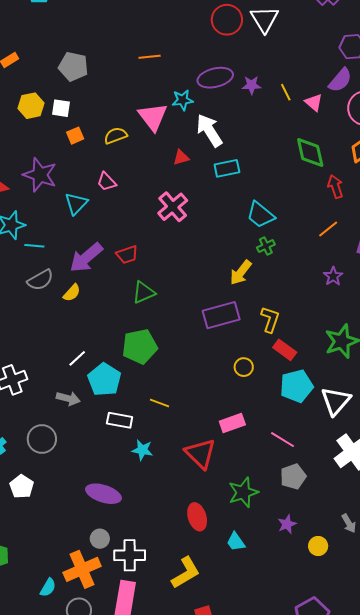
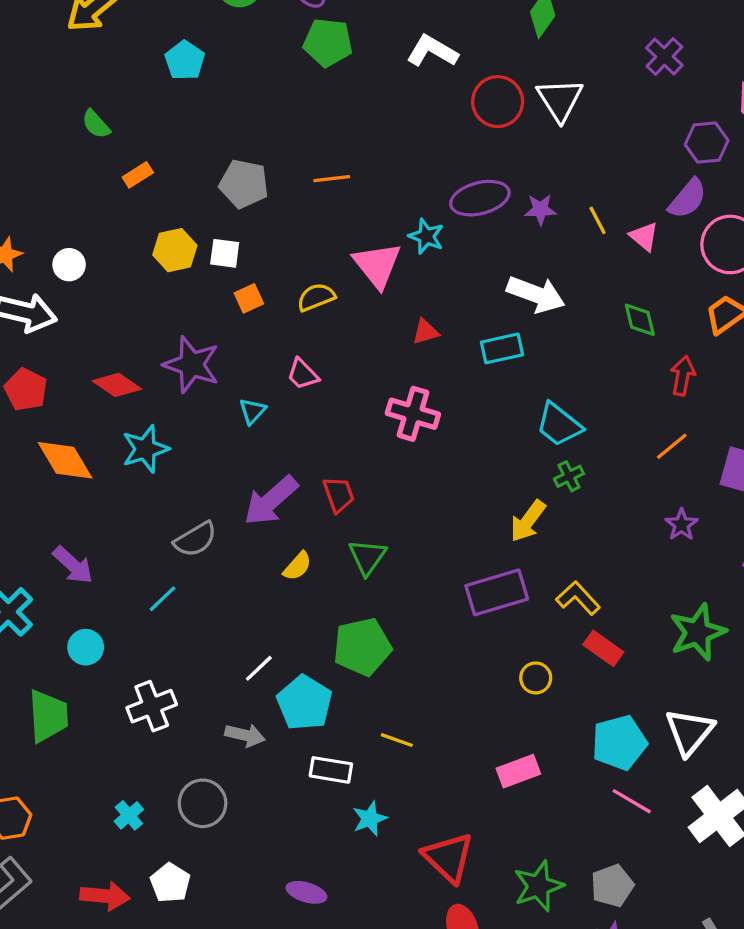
orange line: (150, 57) -> (332, 179), moved
cyan star: (183, 100) -> (426, 236), turned 30
white arrow: (209, 130) -> (536, 294), moved, turned 144
green diamond: (310, 153) -> (640, 320), size x0.7
red arrow: (335, 187) -> (683, 376), turned 30
cyan triangle: (76, 203) -> (252, 411), size x0.7
pink cross: (173, 207) -> (413, 414), turned -32
cyan line: (34, 246) -> (162, 599), moved, turned -48
red trapezoid: (127, 255) -> (339, 495), turned -90
green triangle: (144, 292) -> (367, 557), turned -30
yellow semicircle: (72, 293) -> (297, 566), moved
yellow L-shape: (270, 319) -> (578, 598), turned -60
cyan pentagon: (297, 386) -> (619, 743), moved
pink line: (282, 440) -> (632, 801), moved
cyan star: (142, 450) -> (370, 819), turned -30
red triangle: (200, 454) -> (448, 857), moved
gray pentagon: (293, 477) -> (612, 886), moved
purple ellipse: (103, 494) -> (306, 892), size x0.7

